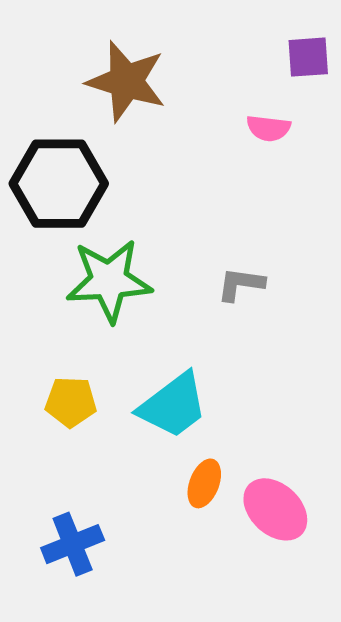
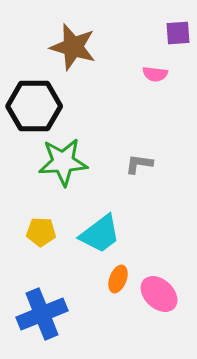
blue cross: (73, 544) -> (42, 314), size x1.4

